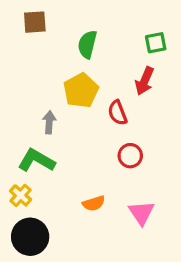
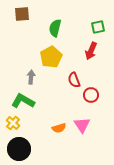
red semicircle: (118, 113) -> (74, 80), moved
red circle: (130, 156) -> (91, 95), moved
pink triangle: (141, 213) -> (82, 125), moved

